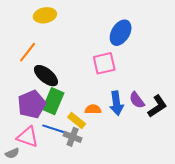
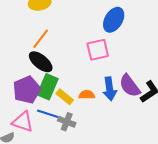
orange line: (28, 52) -> (41, 39), moved
purple semicircle: (137, 100) -> (130, 86), size x1.4
yellow rectangle: (77, 121) -> (65, 97), moved

